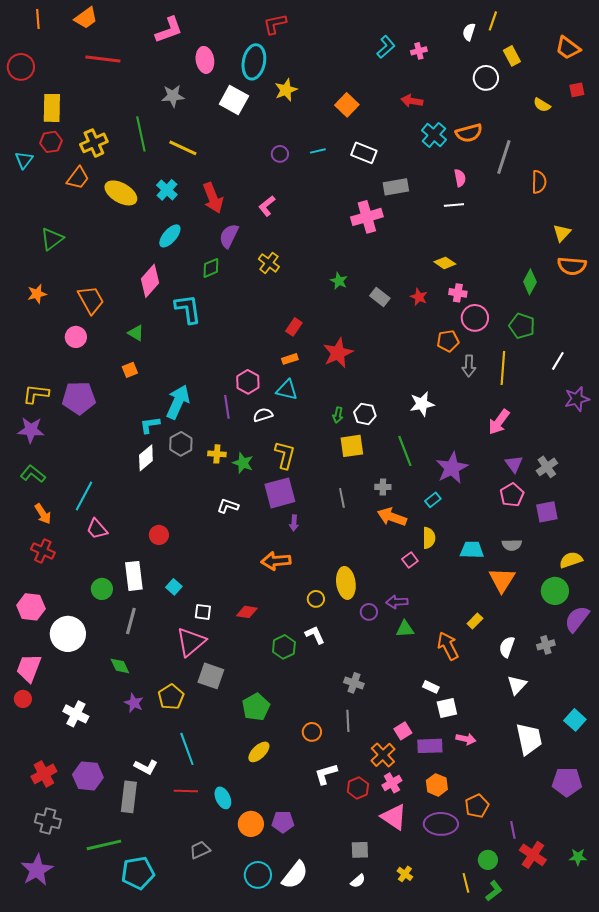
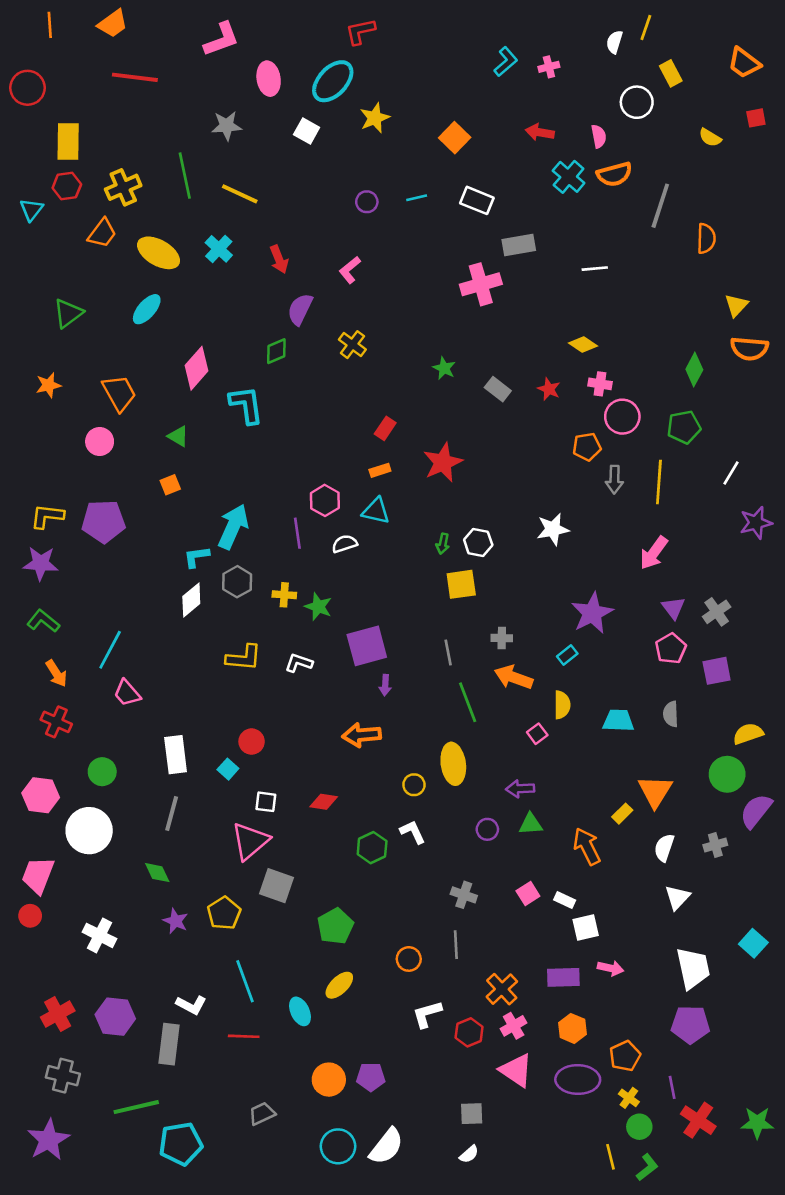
cyan ellipse: (254, 62) -> (333, 81), turned 32
white square: (234, 100) -> (307, 131), size x0.7
pink semicircle: (460, 178) -> (599, 136), moved
red arrow: (213, 198) -> (279, 259), size x0.7
cyan ellipse: (170, 236) -> (147, 309), moved
green pentagon: (522, 326) -> (684, 427), turned -30
green line: (405, 451) -> (468, 702), moved
yellow L-shape: (285, 455) -> (244, 658), moved, turned 80
red circle: (159, 535) -> (252, 742), moved
gray semicircle: (512, 545) -> (671, 714), turned 90
orange triangle: (502, 580) -> (655, 791), moved
green circle: (102, 589) -> (102, 772), moved
purple circle: (369, 612) -> (487, 829), moved
pink square: (403, 731) -> (528, 893), moved
purple pentagon: (567, 782) -> (690, 1025), moved
cyan ellipse: (223, 798) -> (300, 1011), moved
green star: (578, 857) -> (757, 1123), size x1.4
yellow cross: (405, 874) -> (629, 1098), moved

